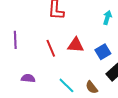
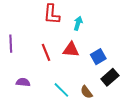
cyan arrow: (107, 17) -> (78, 23), moved

